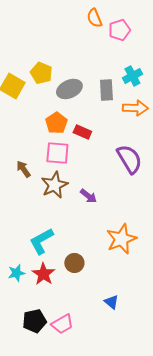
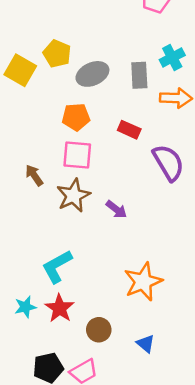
orange pentagon: (56, 123) -> (76, 117), turned 30
red rectangle: (82, 132) -> (129, 130), moved
orange star: (121, 239) -> (143, 282), moved
brown circle: (74, 263) -> (99, 330), moved

